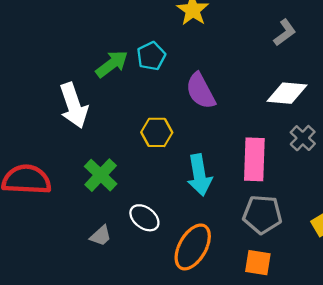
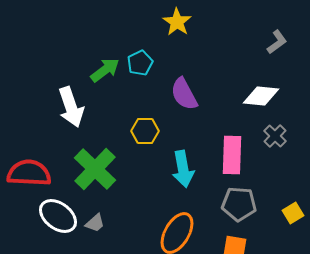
gray L-shape: (285, 33) -> (277, 42), moved
green cross: (101, 175) -> (95, 169), size x1.4
white ellipse: (144, 218) -> (58, 216), moved, size x1.4

